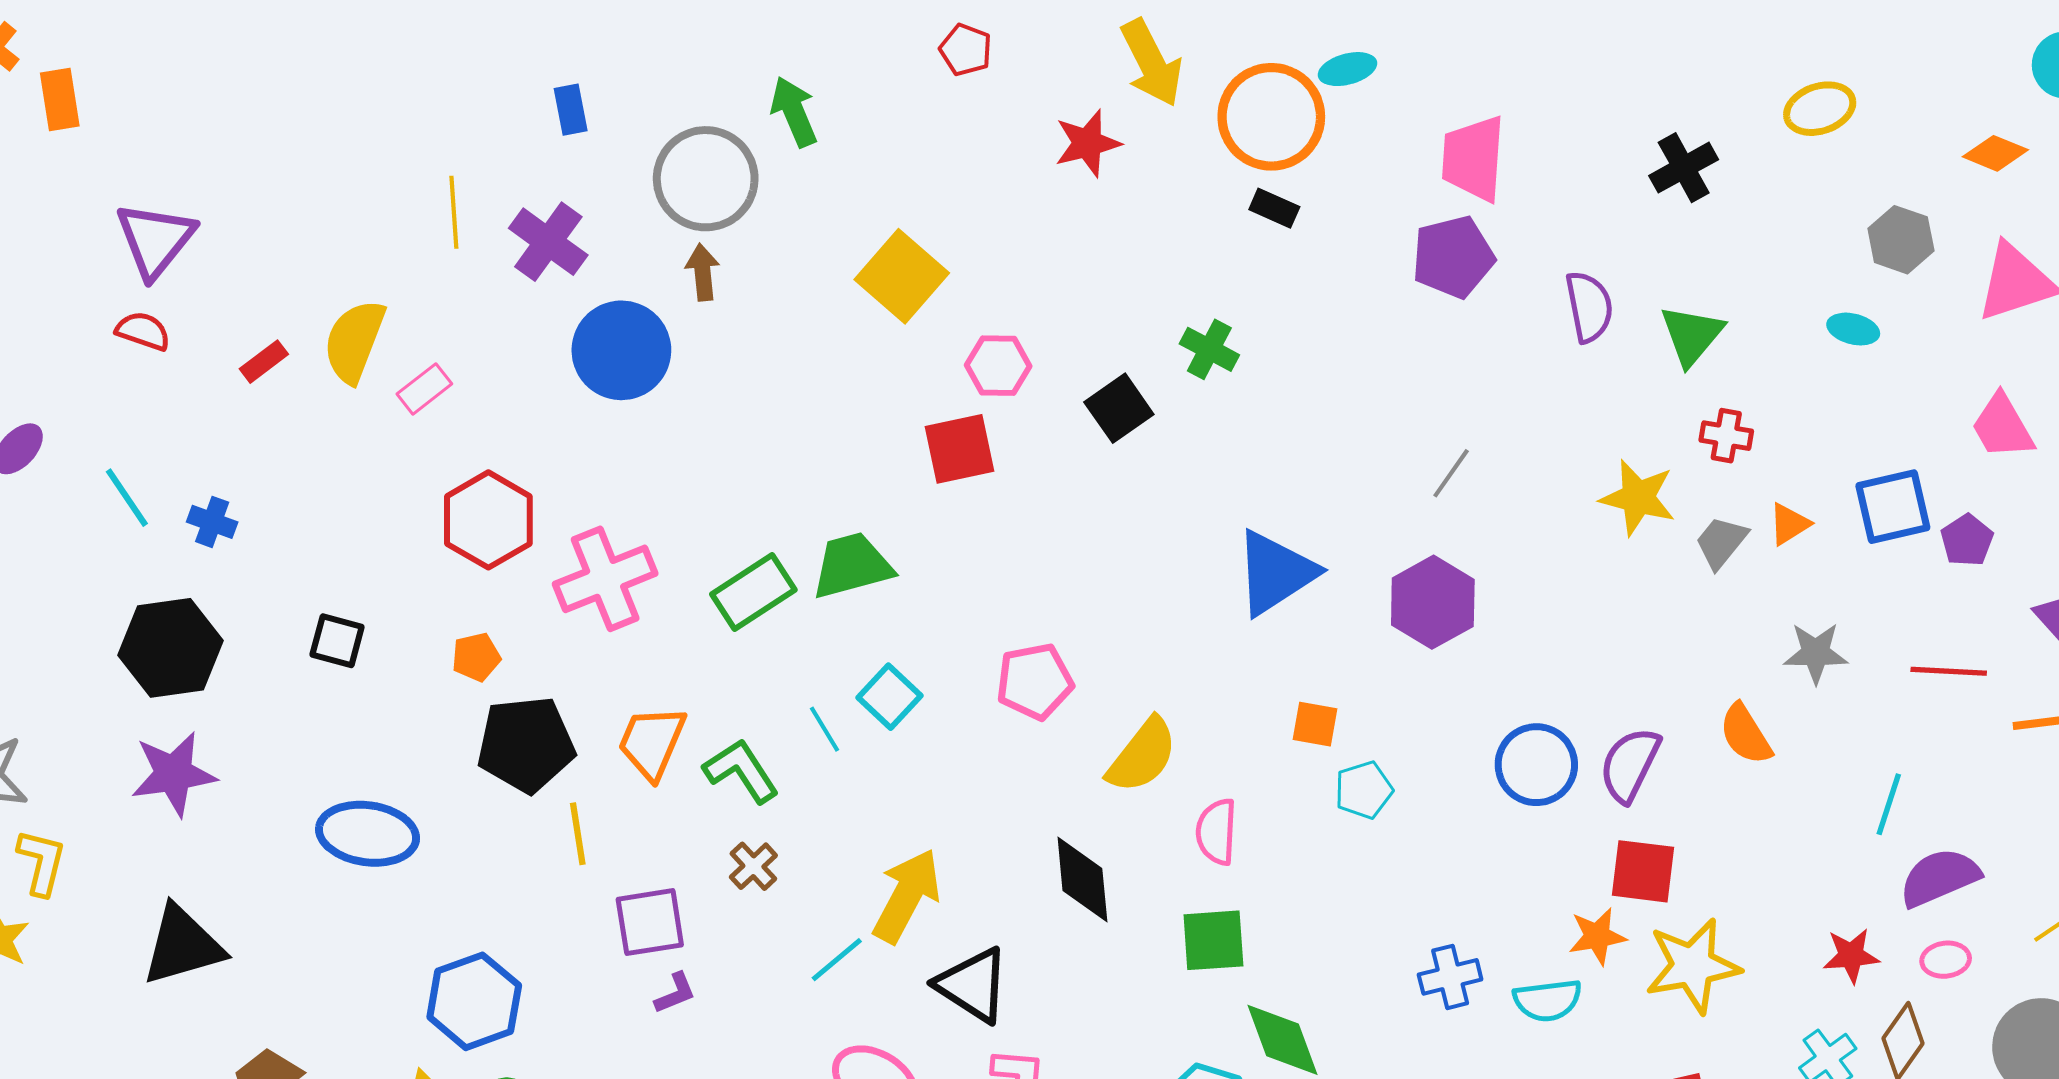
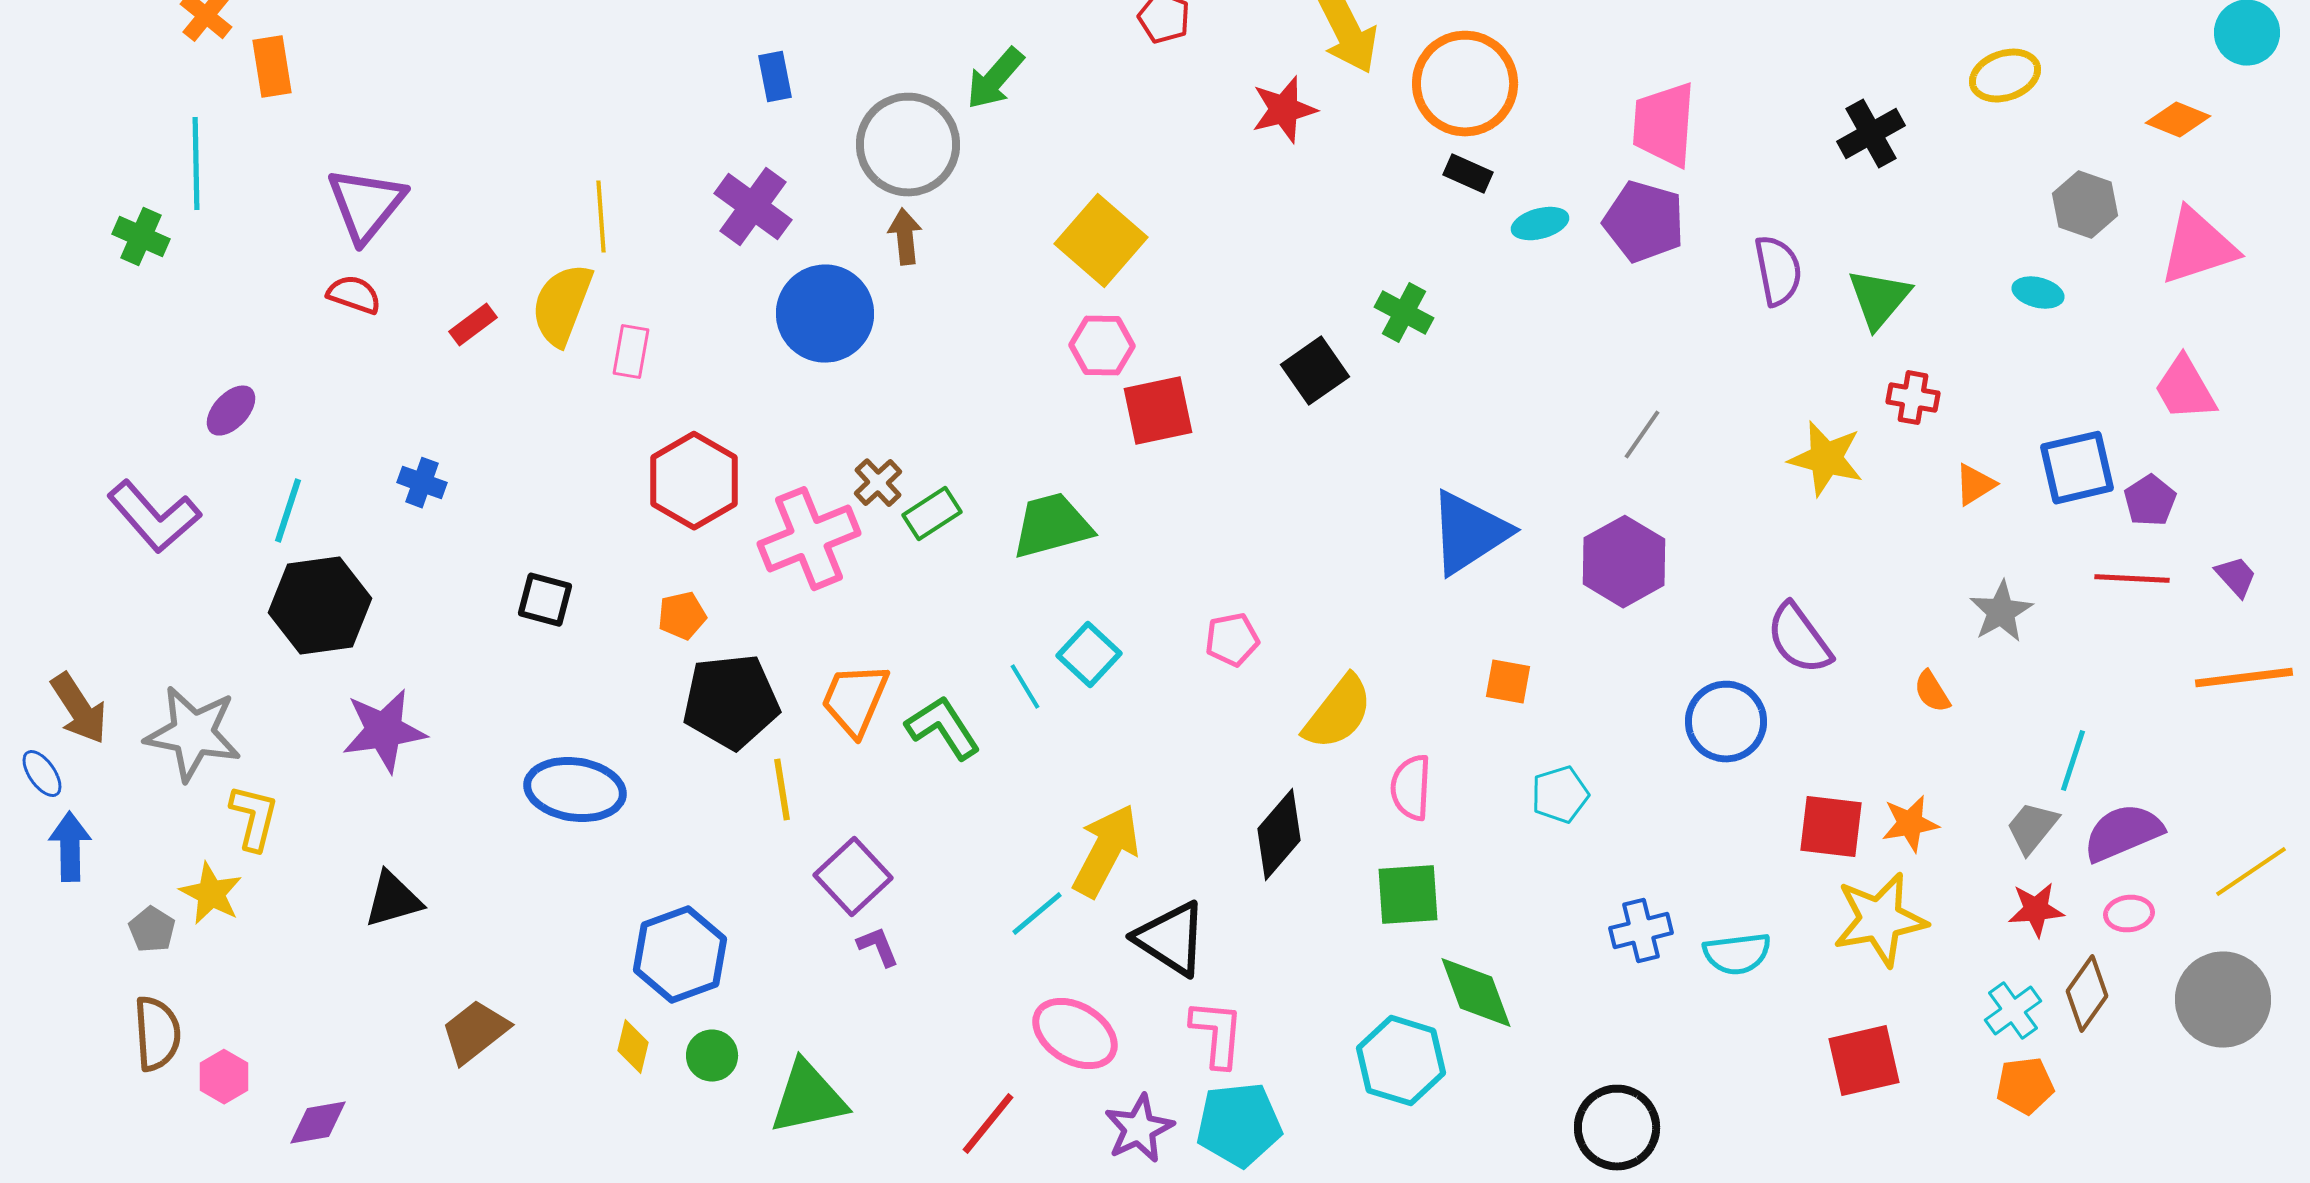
cyan ellipse: (1347, 69) -> (1540, 224), moved
green arrow: (794, 112) -> (995, 79), turned -116
yellow line: (454, 212) -> (601, 217), moved
purple pentagon: (1453, 257) -> (1644, 222), turned 30
pink hexagon: (998, 366) -> (1102, 346), moved
pink rectangle: (424, 389) -> (631, 352), turned -42
cyan line: (127, 498) -> (288, 511), moved, turned 52
gray trapezoid: (1721, 542) -> (2032, 828), moved
green rectangle: (753, 592) -> (932, 514), moved, size x0.7
black hexagon: (171, 648) -> (320, 606), moved
gray star: (1816, 653) -> (2001, 612), turned -30
red line: (1949, 671) -> (2132, 579), moved
pink pentagon: (1035, 681) -> (1232, 640), size x0.7
orange semicircle: (1746, 734) -> (1932, 692), size x0.7
purple semicircle: (1630, 765) -> (1799, 639), moved, turned -62
cyan pentagon: (1364, 790) -> (1560, 795), moved
brown cross: (753, 866) -> (878, 483), moved
black diamond: (1082, 879) -> (1279, 835), turned 46
purple square: (650, 922) -> (853, 877), turned -34
orange star: (1597, 936) -> (1910, 824), moved
black triangle: (183, 945) -> (393, 900), size x0.7
purple L-shape: (675, 993) -> (878, 947), turned -90

